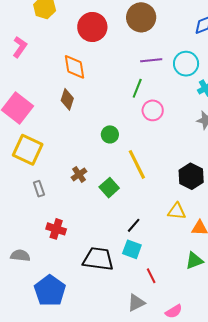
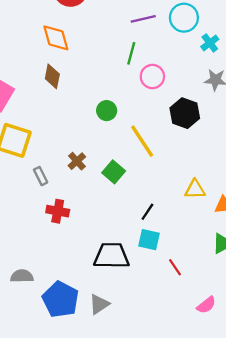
black hexagon: (191, 176) -> (185, 113), moved
gray rectangle: (39, 189) -> (41, 176), moved
red cross: (56, 229) -> (58, 211), moved
gray semicircle: (20, 256) -> (22, 276), moved
gray triangle: (136, 303) -> (99, 304), moved

